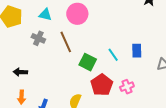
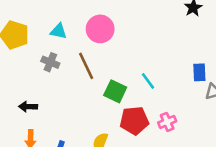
blue rectangle: (137, 51) -> (199, 72), moved
red pentagon: (102, 85) -> (134, 120), turned 30

